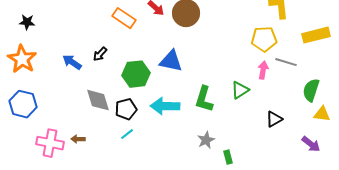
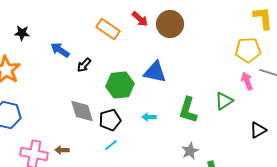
black star: (27, 22) -> (22, 33), moved
blue arrow: (72, 62) -> (60, 50), moved
pink arrow: (263, 70) -> (247, 81), turned -30
cyan arrow: (165, 106) -> (149, 117), size x0.5

